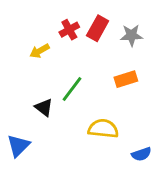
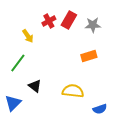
yellow arrow: (40, 51) -> (28, 36), turned -96
green line: (72, 89) -> (18, 63), moved
black triangle: (44, 107) -> (35, 86), moved

